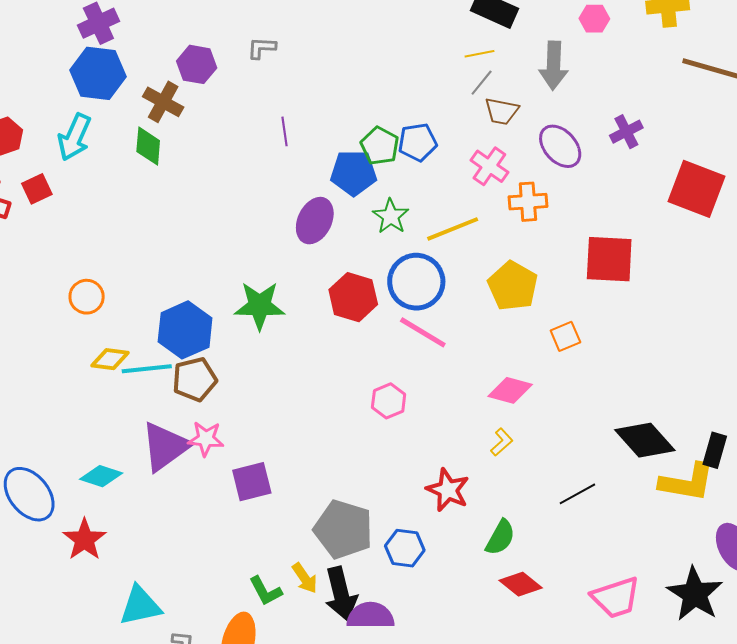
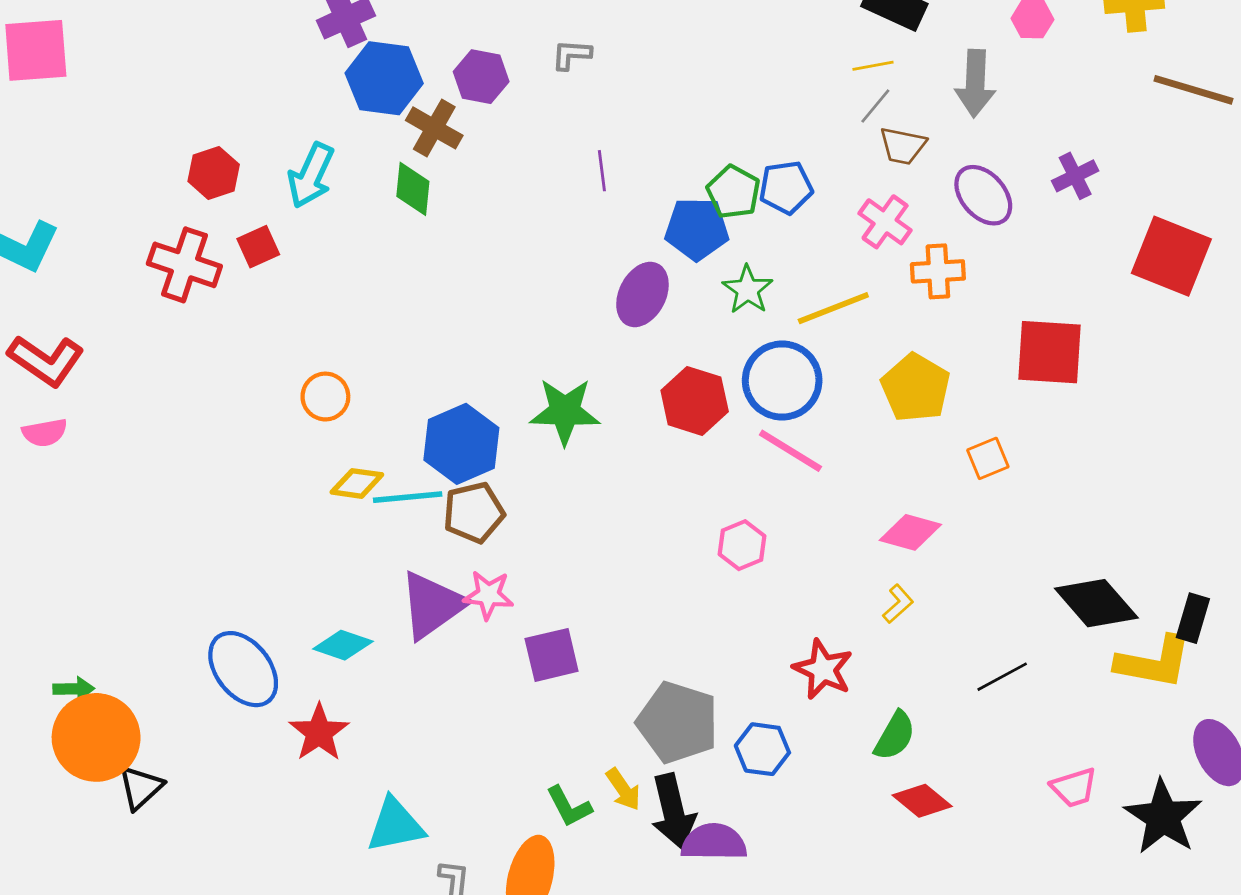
blue hexagon: (98, 73) -> (384, 78), moved
pink trapezoid: (616, 598) -> (1074, 788), moved, size x0.7

